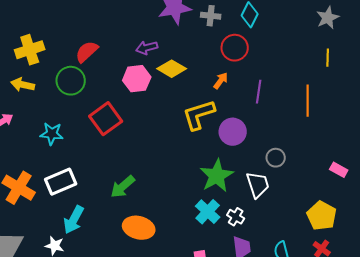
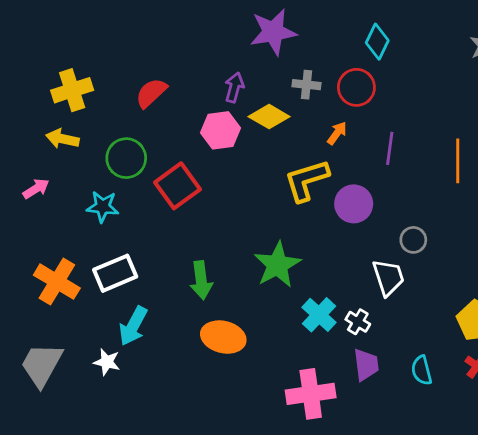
gray cross: (211, 16) -> (307, 85), moved
purple arrow: (147, 48) -> (234, 87), turned 120
green circle: (71, 81) -> (126, 158), moved
green star: (217, 176) -> (277, 265), moved
green arrow: (123, 187) -> (201, 280), turned -56

